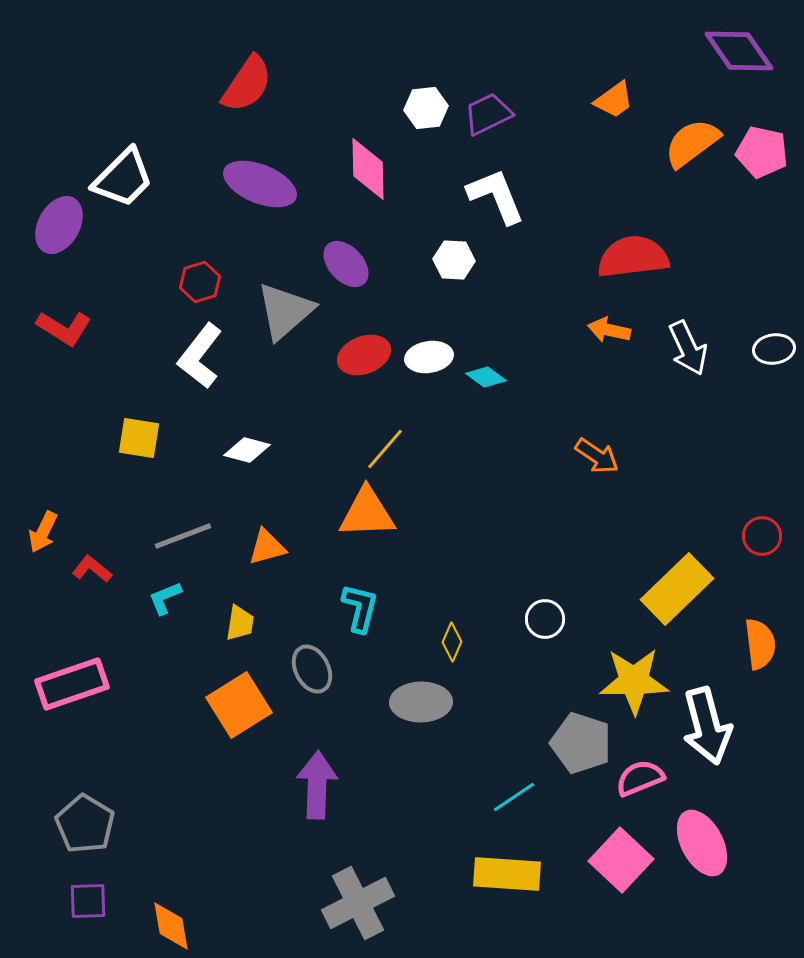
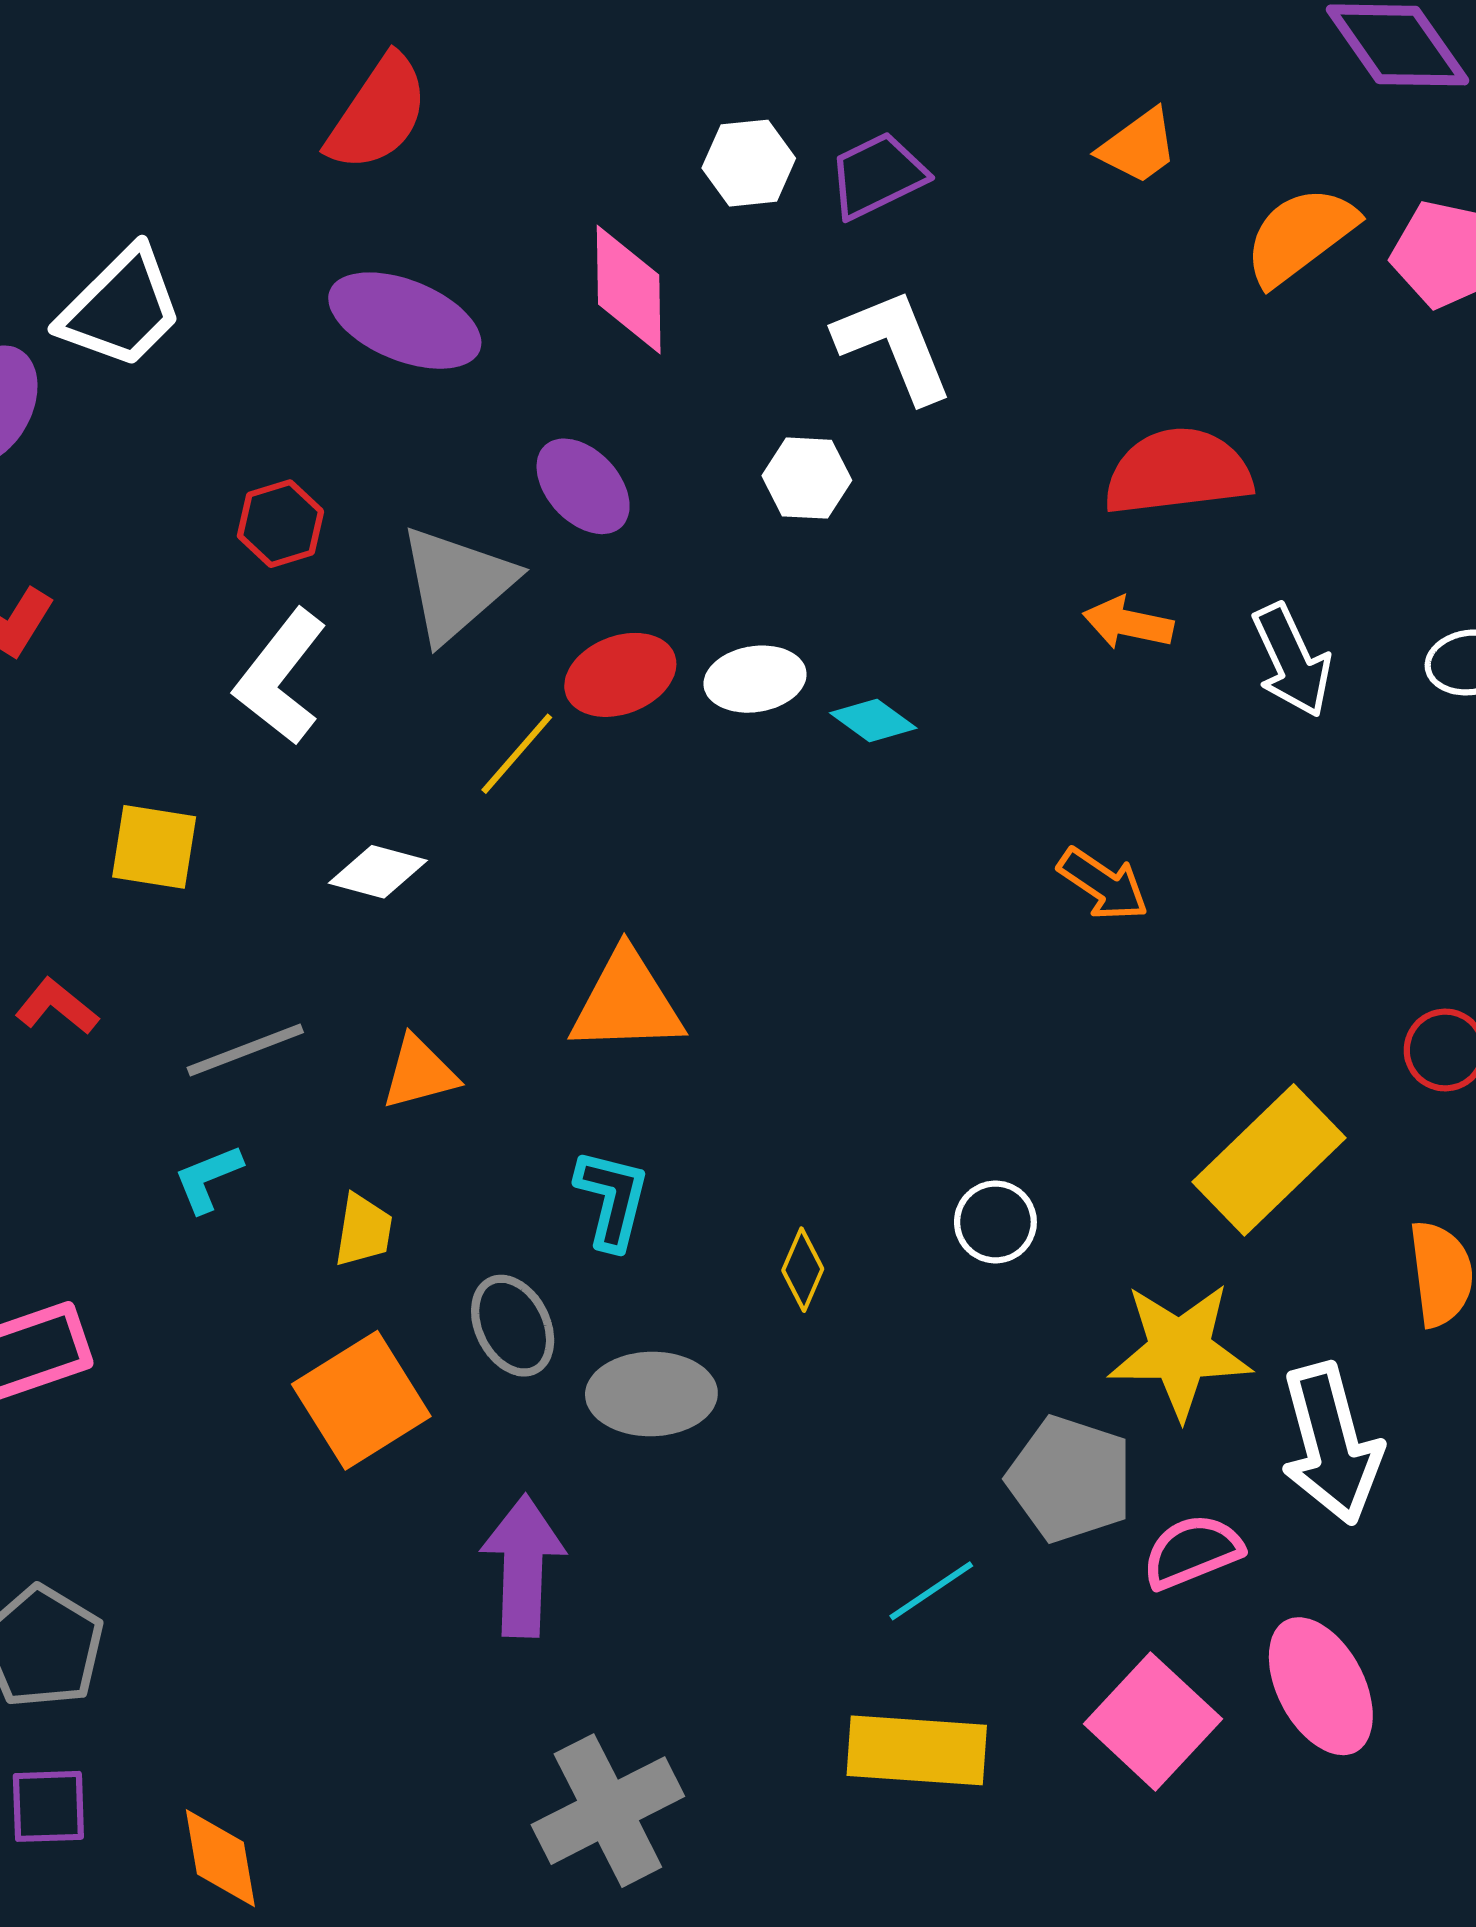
yellow line: (385, 449) -> (517, 754), moved
red L-shape: (92, 569) -> (57, 1006), moved
gray ellipse: (421, 702) -> (651, 1394), moved

